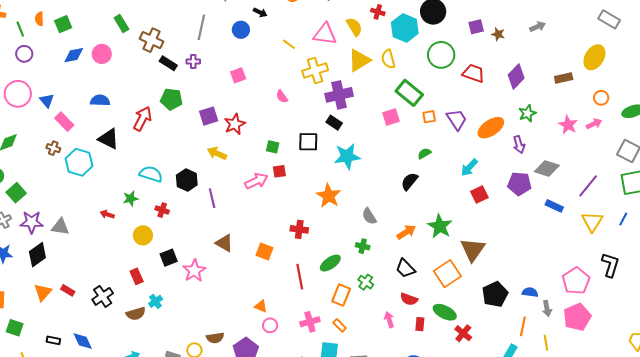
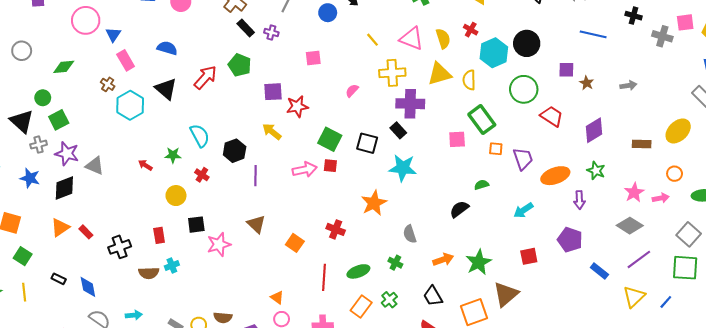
pink semicircle: (282, 96) -> (352, 91), turned 64
green star: (527, 113) -> (596, 171), turned 30
green square: (273, 147) -> (330, 139), size x1.6
gray diamond: (547, 169) -> (630, 226), moved
cyan semicircle: (151, 174) -> (200, 136), turned 30
red square: (479, 194) -> (529, 256), moved

